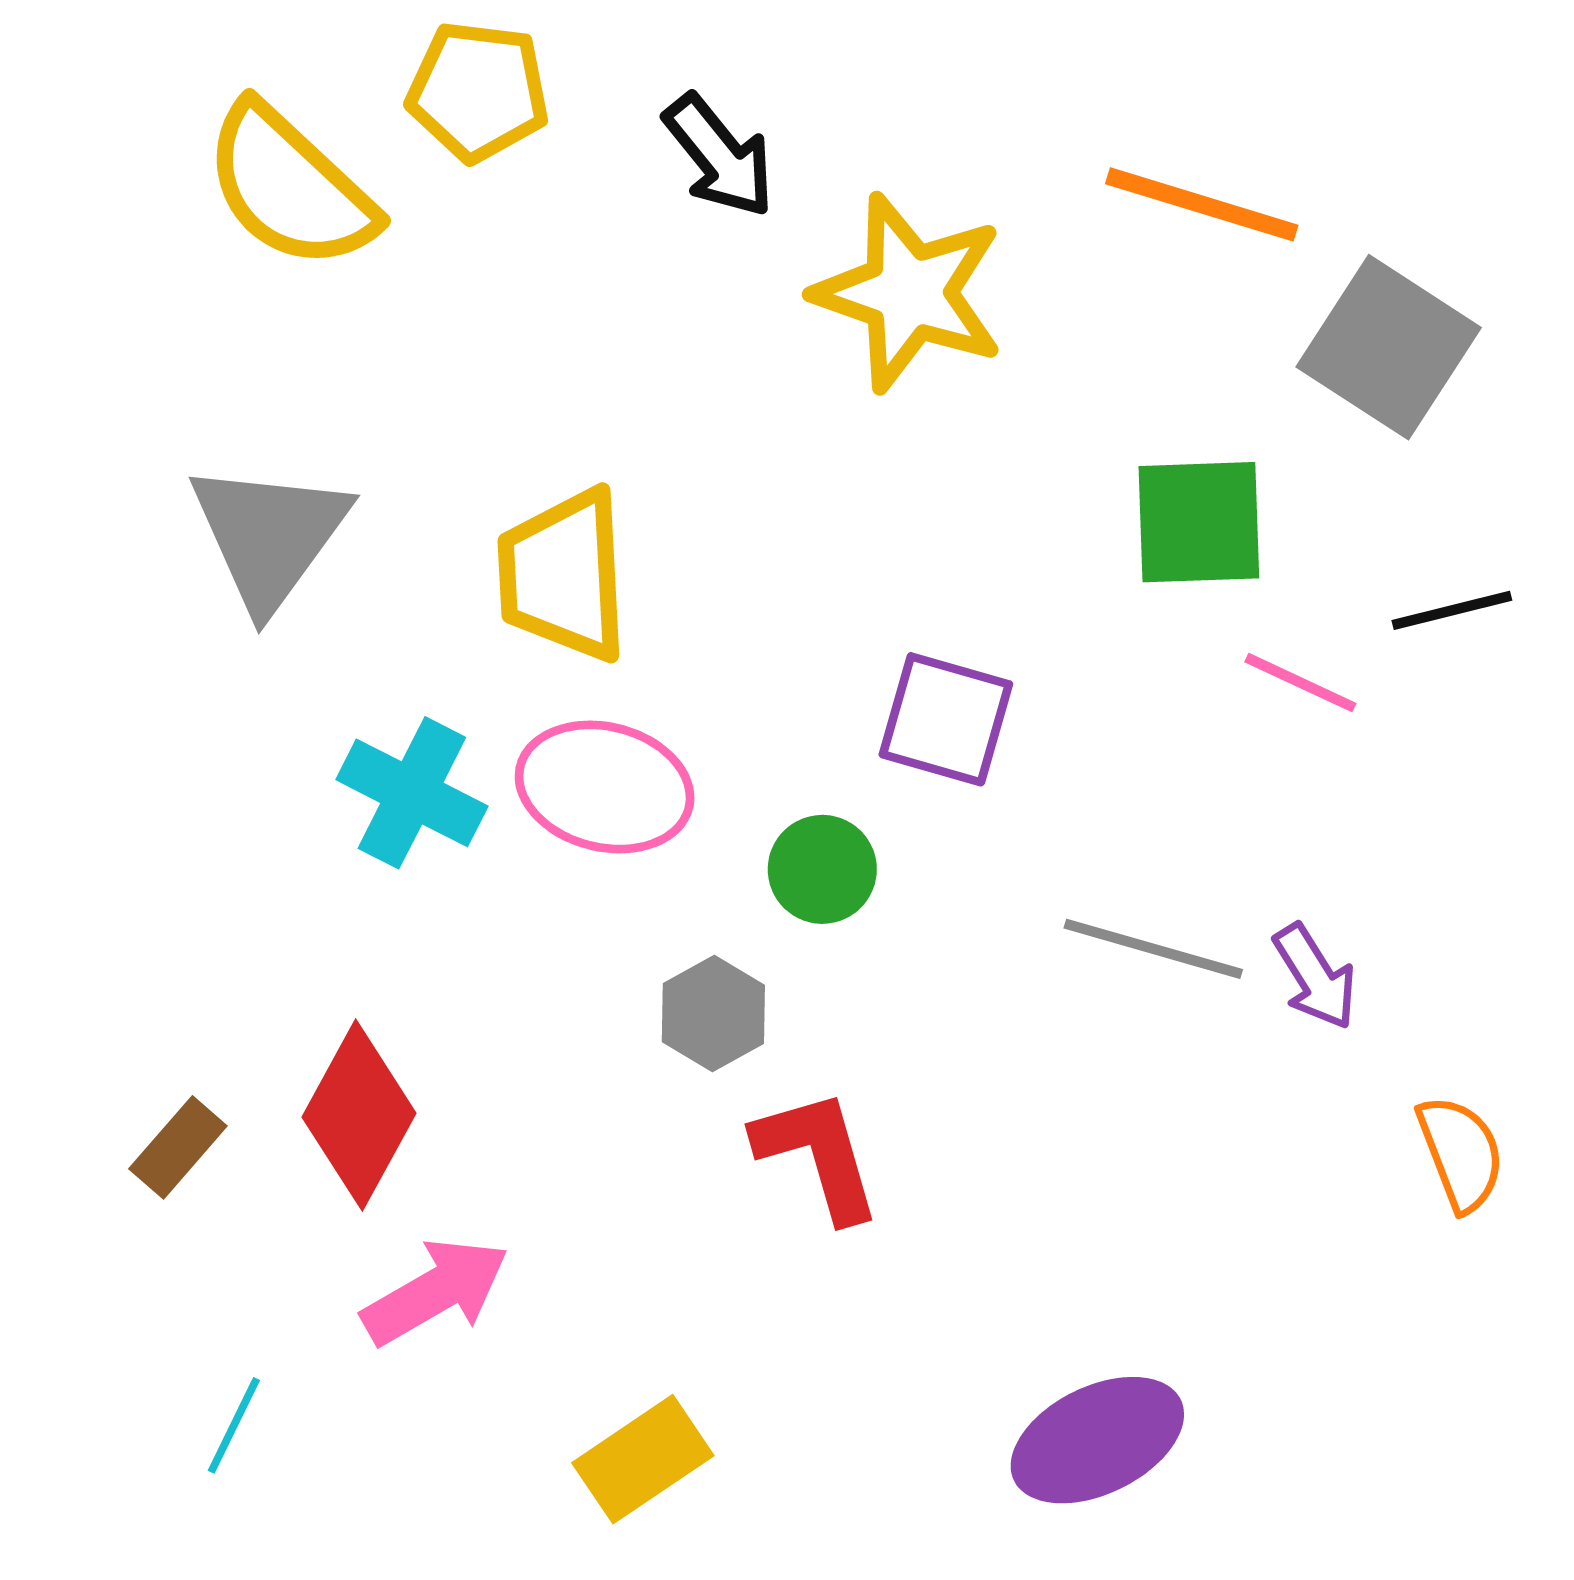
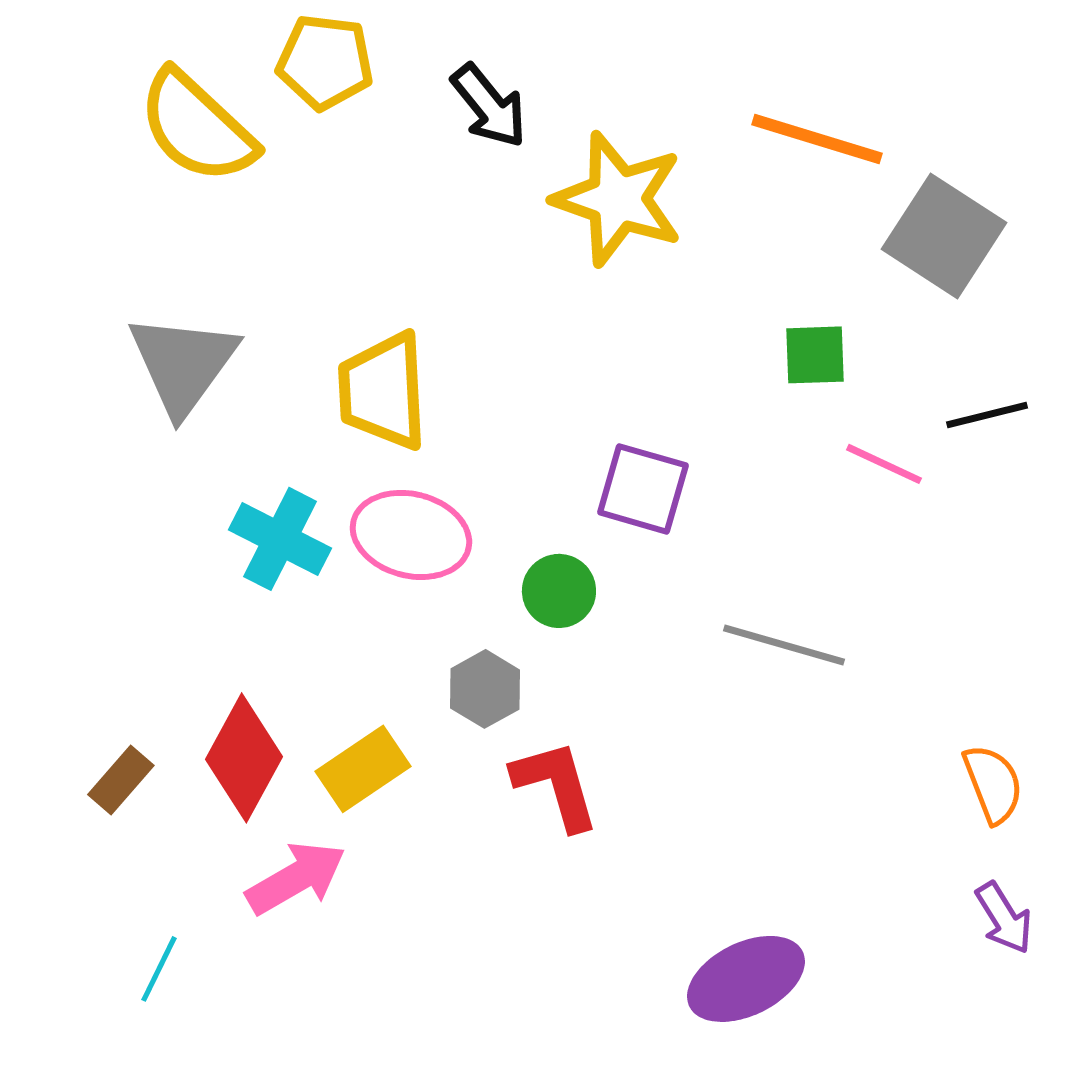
green square: (1199, 522) -> (815, 355), size x0.7
purple arrow: (1315, 977) -> (1004, 918), moved
yellow rectangle: (643, 1459) -> (363, 769), moved

